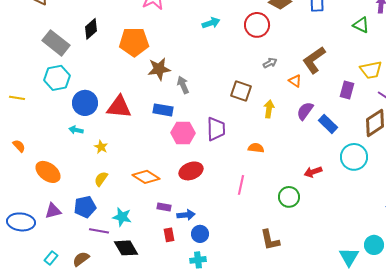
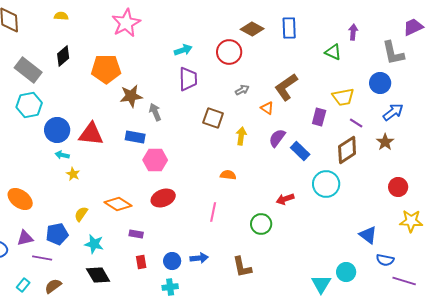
purple trapezoid: (216, 129) -> (188, 79), moved
cyan arrow: (76, 130) -> (62, 155), moved
yellow semicircle: (101, 179) -> (81, 214), moved
blue arrow: (186, 215) -> (199, 258), moved
purple line: (99, 231) -> (42, 258), moved

